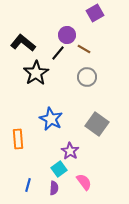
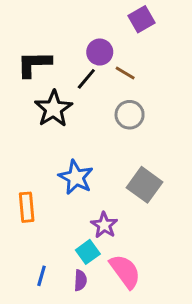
black L-shape: (23, 43) -> (34, 64), turned -40
pink semicircle: (84, 182) -> (125, 271), size x1.4

